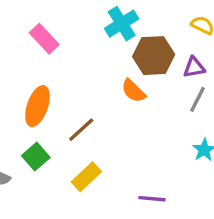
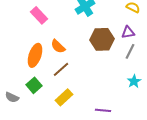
brown hexagon: (154, 56) -> (102, 39), moved
orange semicircle: (133, 91) -> (58, 46), moved

